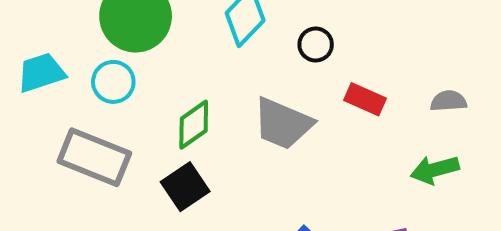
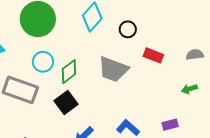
cyan circle: (113, 82) -> (43, 62), moved
green arrow: (435, 170) -> (189, 89), size x0.7

